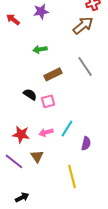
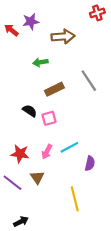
purple star: (41, 11) -> (31, 22), moved
brown arrow: (83, 25) -> (63, 37), moved, turned 35
cyan line: (67, 128) -> (69, 147), turned 30
pink arrow: (46, 132) -> (47, 152), turned -48

